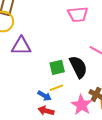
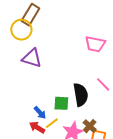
green square: (57, 67) -> (61, 103), moved
yellow line: (56, 88) -> (52, 123), moved, turned -32

